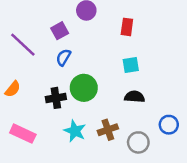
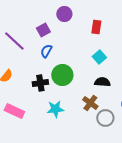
cyan square: (131, 65) -> (99, 57), turned -32
brown cross: (108, 130) -> (90, 103), moved, turned -35
cyan star: (75, 131) -> (55, 109), turned -30

